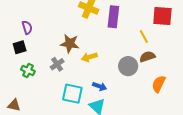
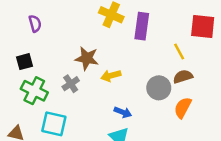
purple semicircle: (27, 27) -> (35, 24), moved
green cross: (28, 70) -> (34, 91), size x1.5
orange semicircle: (159, 84) -> (183, 108), moved
cyan square: (72, 94) -> (54, 124), moved

